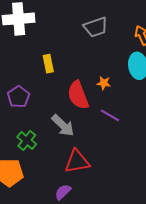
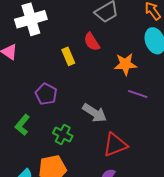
orange star: (104, 83) -> (125, 64), size x1.6
red semicircle: (78, 95) -> (92, 42), moved, size x0.7

